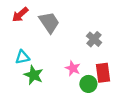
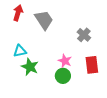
red arrow: (20, 15) -> (18, 13), turned 147
green circle: (88, 84) -> (63, 76), moved

